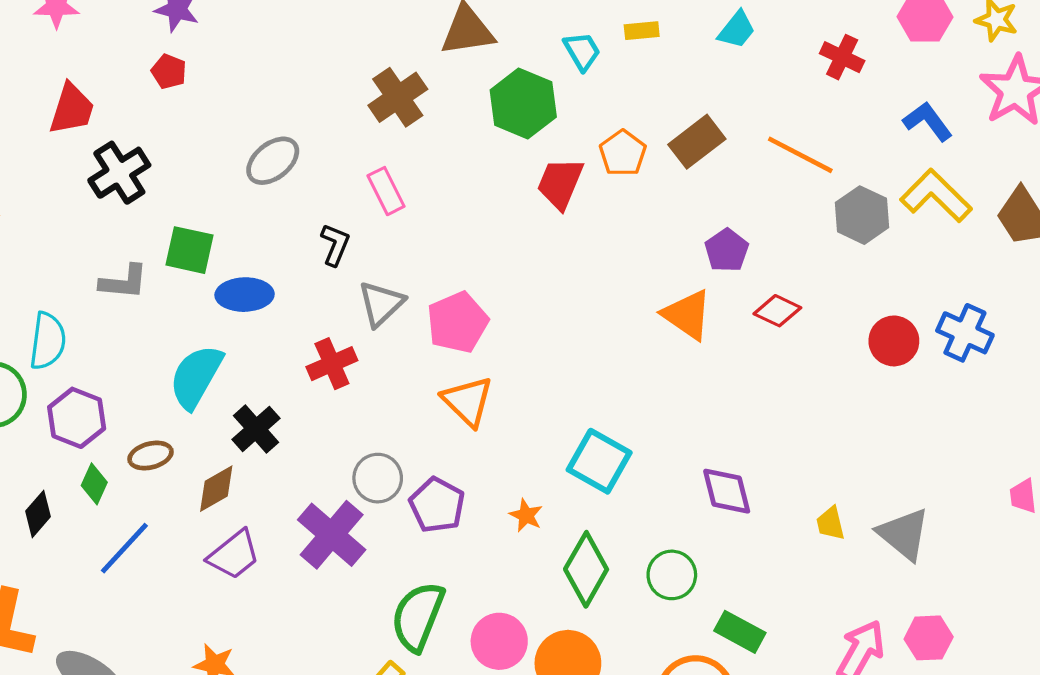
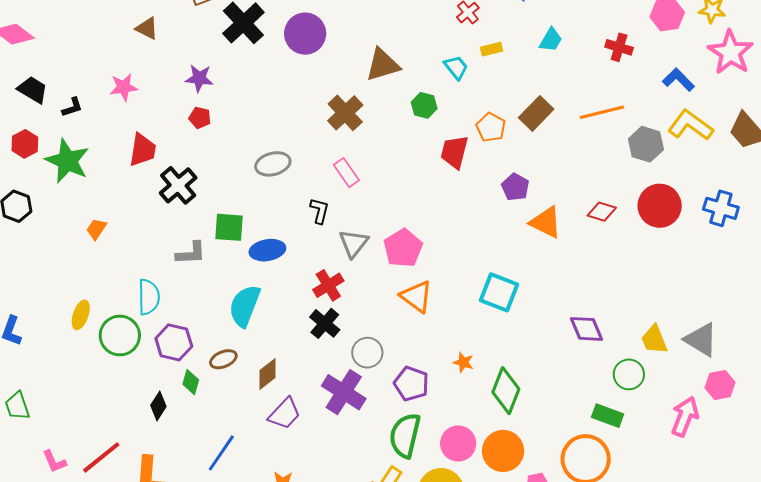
green hexagon: (523, 103) -> (424, 105), size x0.6
orange line: (800, 155) -> (602, 112), turned -33
gray ellipse: (273, 161) -> (273, 164), turned 32
purple pentagon: (727, 250) -> (515, 187), moved
red circle: (894, 341) -> (660, 206), moved, size x1.4
black cross: (256, 429) -> (325, 323), moved
cyan square: (599, 461) -> (499, 292), moved
purple pentagon: (437, 505) -> (411, 384), moved
yellow trapezoid: (830, 523) -> (654, 340), size x1.4
blue line: (124, 548) -> (221, 453), moved
green circle: (672, 575) -> (629, 374), moved
pink hexagon: (929, 638) -> (720, 385), moved

